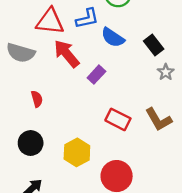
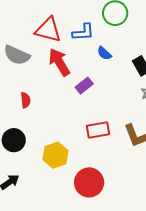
blue semicircle: (113, 37) -> (104, 53), size x0.7
red rectangle: (118, 119) -> (98, 130), turned -45

